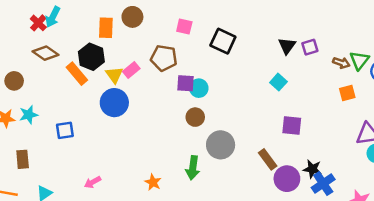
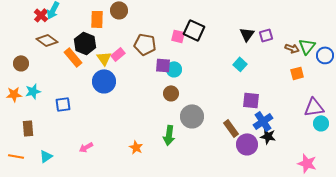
pink square: (184, 27) -> (178, 36), moved
blue cross: (323, 183) -> (263, 121), moved

